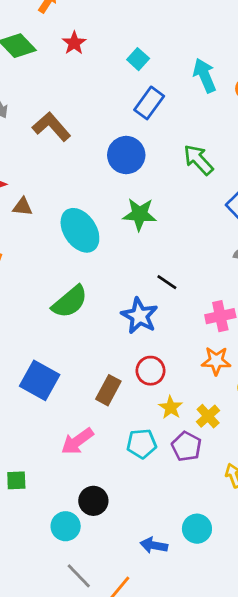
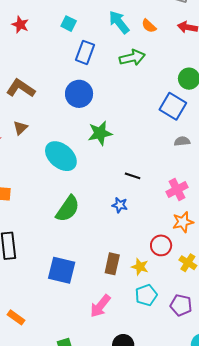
green arrow: (198, 160) -> (132, 58), moved, turned 135
brown triangle: (22, 207) -> (20, 128), moved, turned -35
blue star: (139, 316) -> (120, 205), size x0.6
red circle: (151, 371) -> (161, 245), moved
yellow star: (171, 407) -> (140, 267), moved
purple pentagon: (186, 446) -> (181, 305), moved

